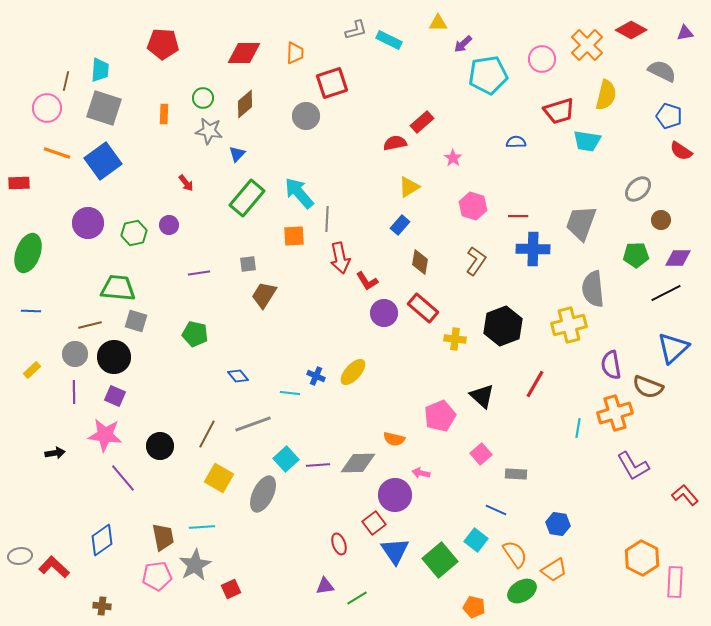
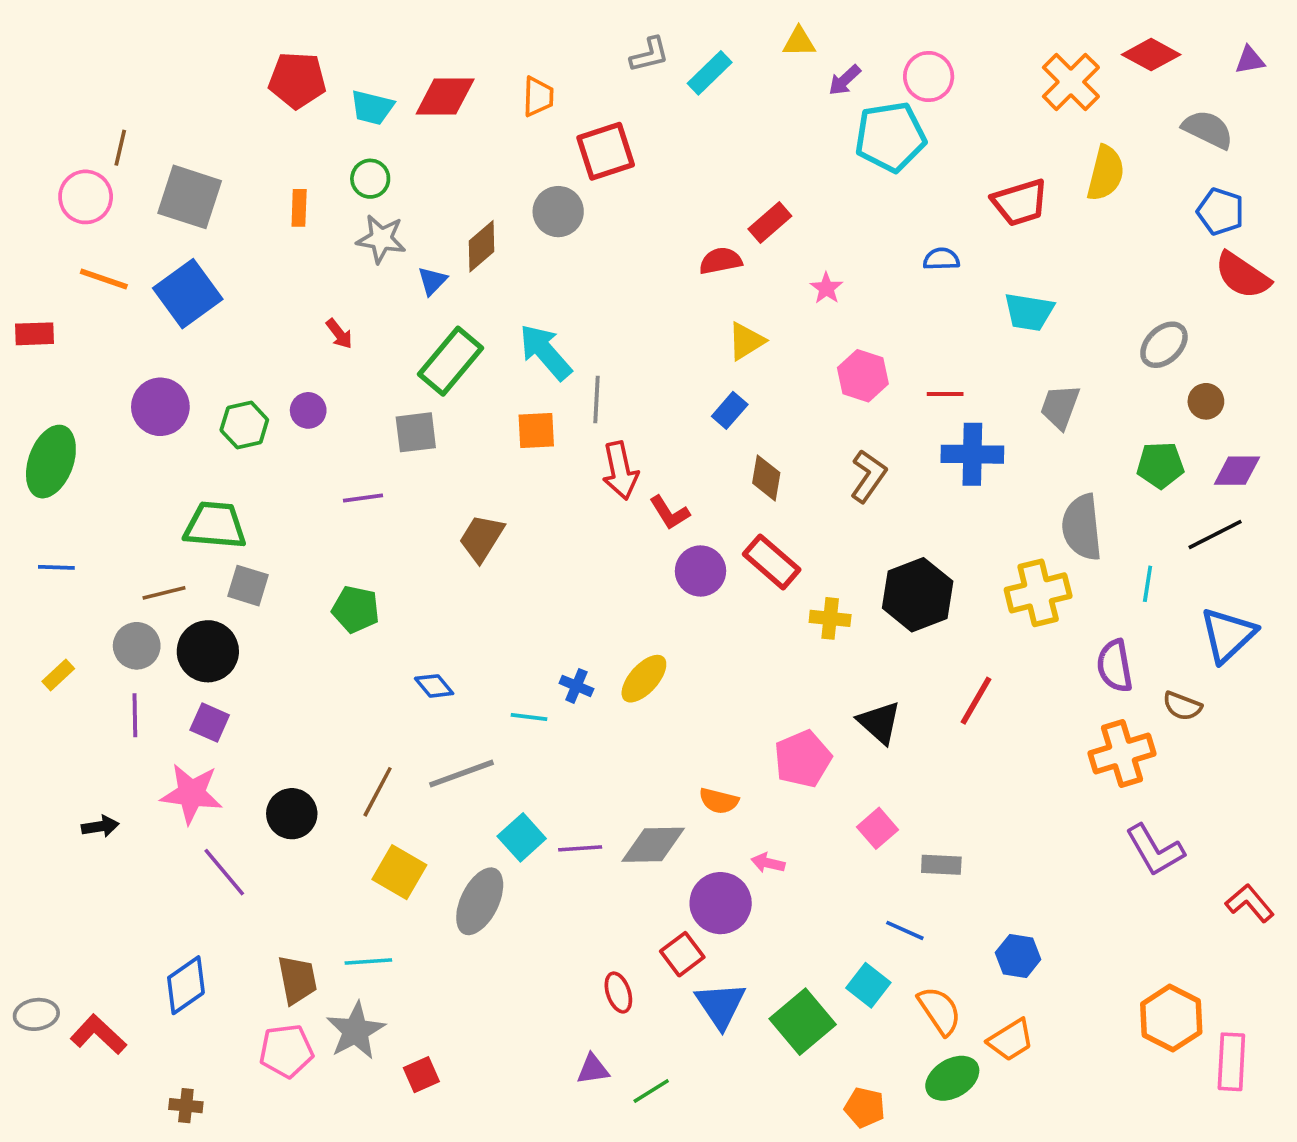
cyan rectangle: (389, 40) -> (710, 73), turned -70
pink circle: (542, 59) -> (929, 77), moved
cyan trapezoid: (100, 70) -> (372, 108), moved, turned 100
brown diamond: (245, 104) -> (482, 246), moved
cyan trapezoid: (587, 141) -> (1029, 312), moved
red semicircle: (681, 151) -> (1242, 275), size x1.4
gray trapezoid: (581, 223) -> (1060, 407), size x0.7
gray square: (248, 264) -> (416, 432), moved, size x1.4
brown semicircle: (648, 387) -> (1182, 706), size x0.7
cyan line: (578, 428) -> (1148, 584), moved

